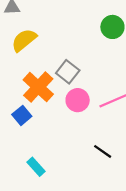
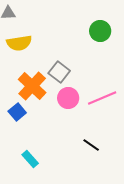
yellow semicircle: (24, 40) -> (19, 43), turned -150

